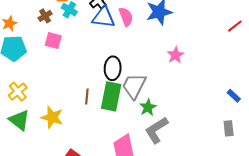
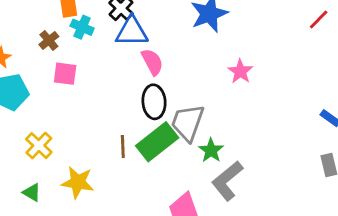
pink semicircle: (126, 17) -> (152, 62), moved
yellow cross: (18, 92) -> (39, 146), moved
green rectangle: (111, 96) -> (157, 142), turned 48
green triangle: (19, 120) -> (32, 192), size x0.6

